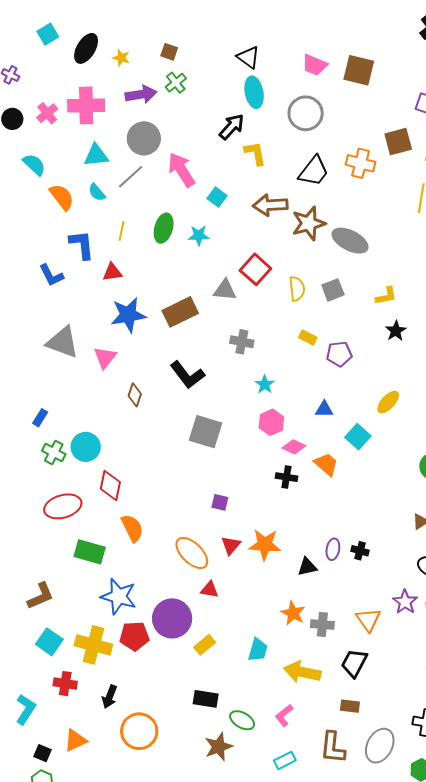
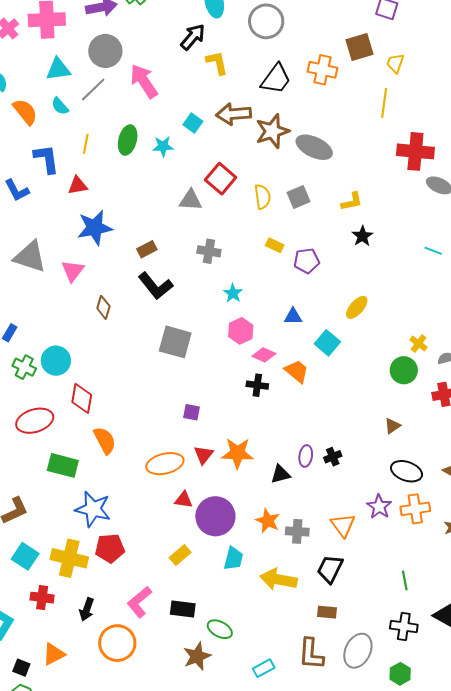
cyan square: (217, 197) -> (193, 123), moved
brown rectangle: (180, 312) -> (147, 249), moved, size x0.6
black cross: (360, 551) -> (333, 457), turned -36
orange ellipse: (192, 553) -> (165, 464), turned -57
purple circle: (172, 618) -> (215, 516), moved
pink L-shape: (284, 715) -> (139, 602), moved, size x1.4

